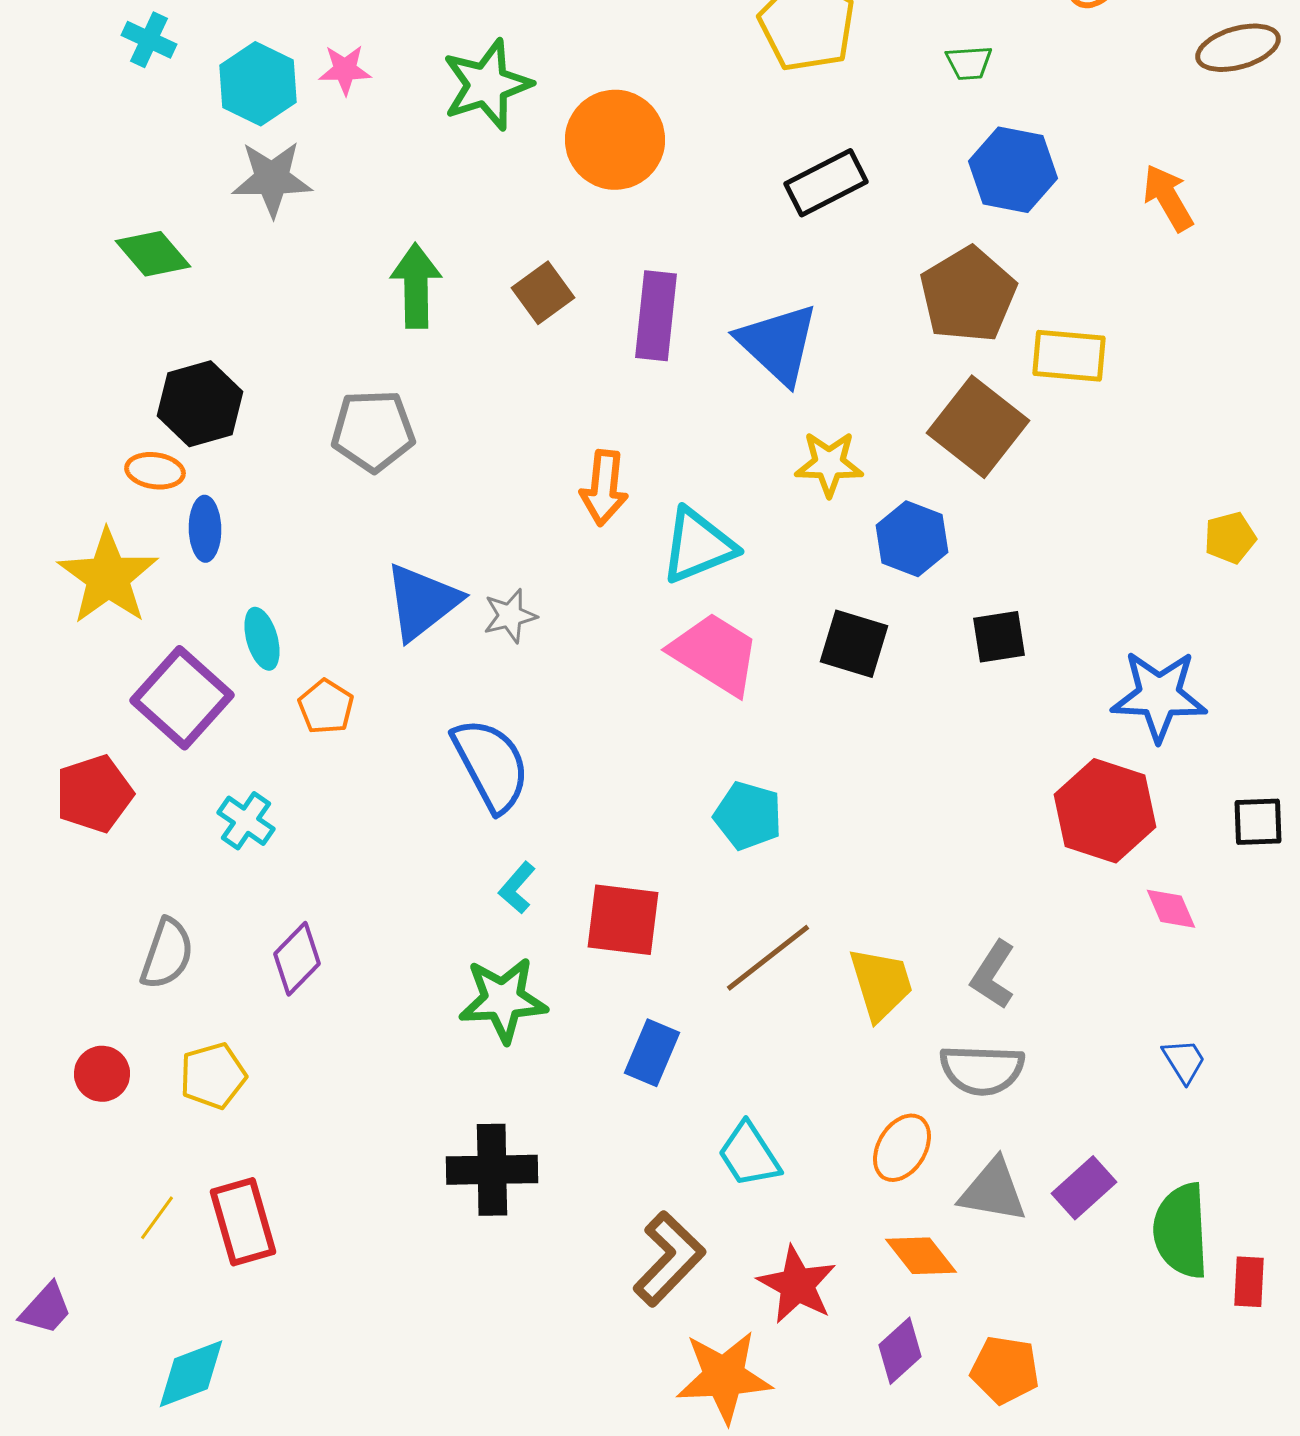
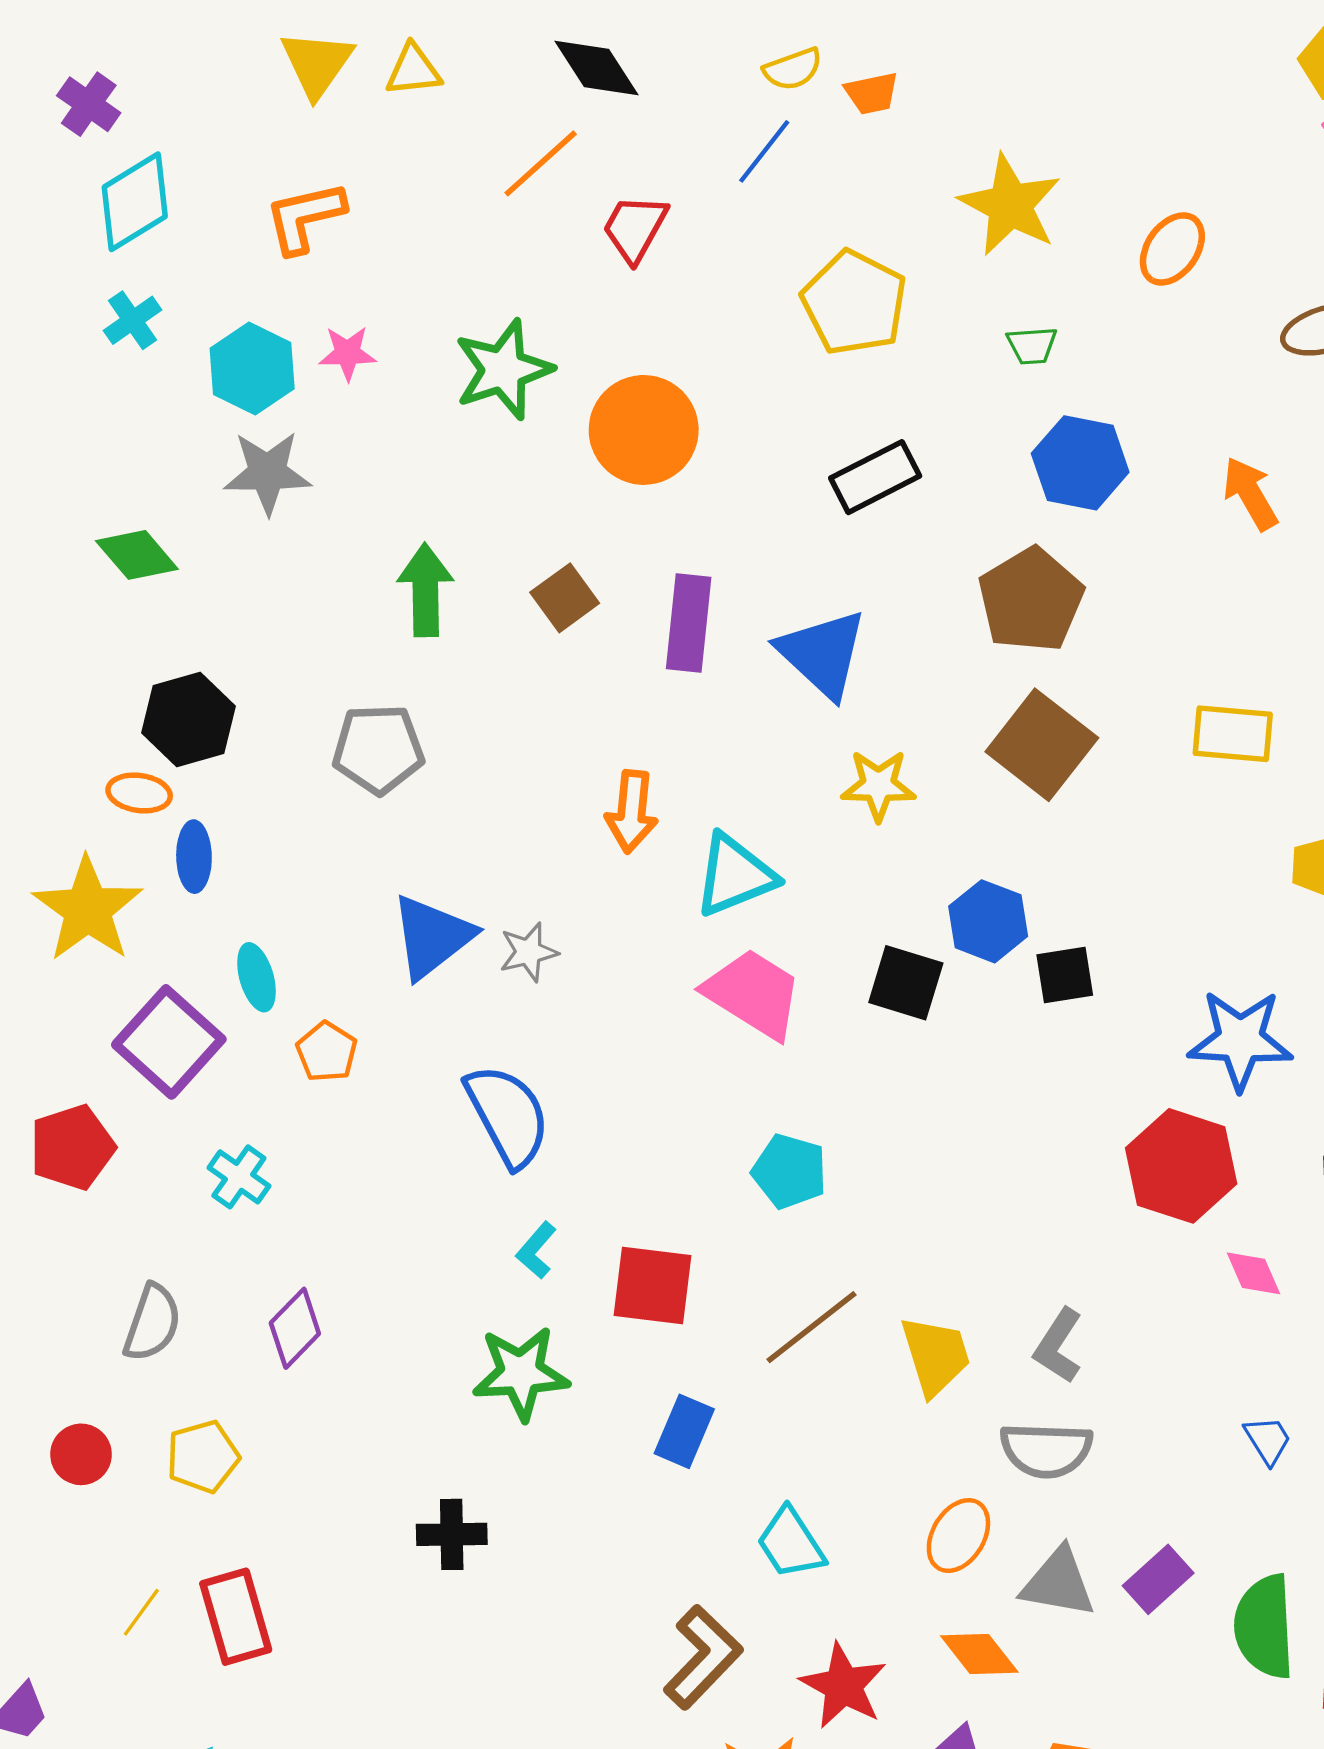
cyan cross: (149, 40) -> (133, 320), turned 30
yellow rectangle: (1069, 356) -> (1233, 734), moved
blue hexagon: (912, 539) -> (988, 921), moved
black cross: (492, 1170) -> (452, 1534), moved, size x0.7

